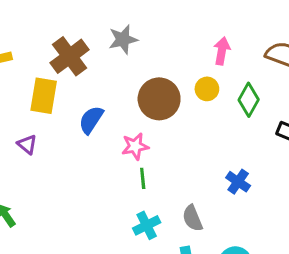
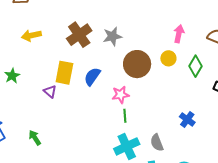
gray star: (123, 39) -> (112, 36), moved
yellow rectangle: (44, 96) -> (64, 73), moved
cyan cross: (147, 225) -> (127, 146), size x1.4

